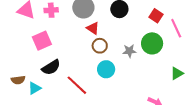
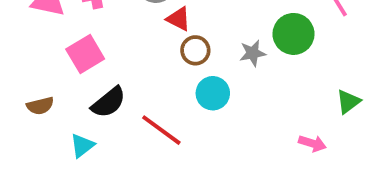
green triangle: (177, 73) -> (348, 102), moved
brown semicircle: (18, 80) -> (40, 106), moved

